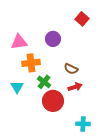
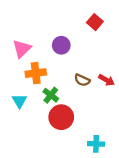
pink triangle: (19, 42) -> (22, 49), turned -36
red arrow: (75, 87) -> (106, 80), moved, turned 48

